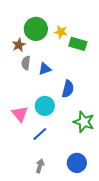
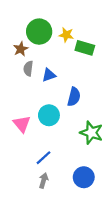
blue line: (40, 134) -> (43, 158), moved

